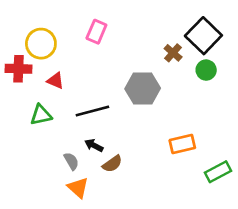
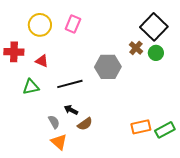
yellow circle: (41, 44) -> (40, 25), moved
brown cross: (173, 53) -> (136, 48), moved
orange rectangle: (182, 144) -> (141, 127), moved

